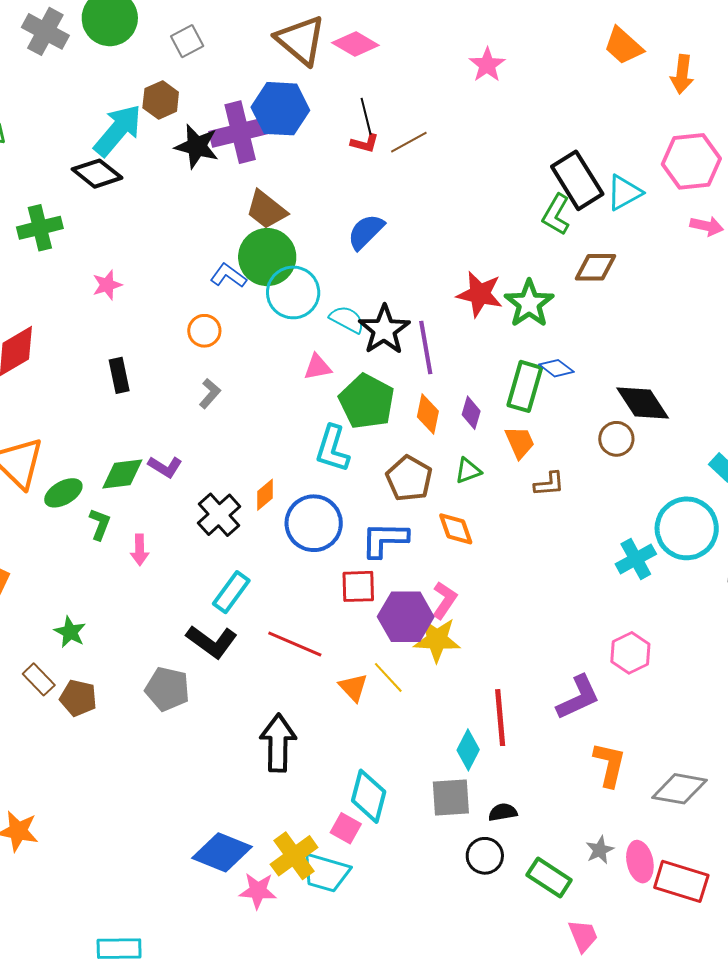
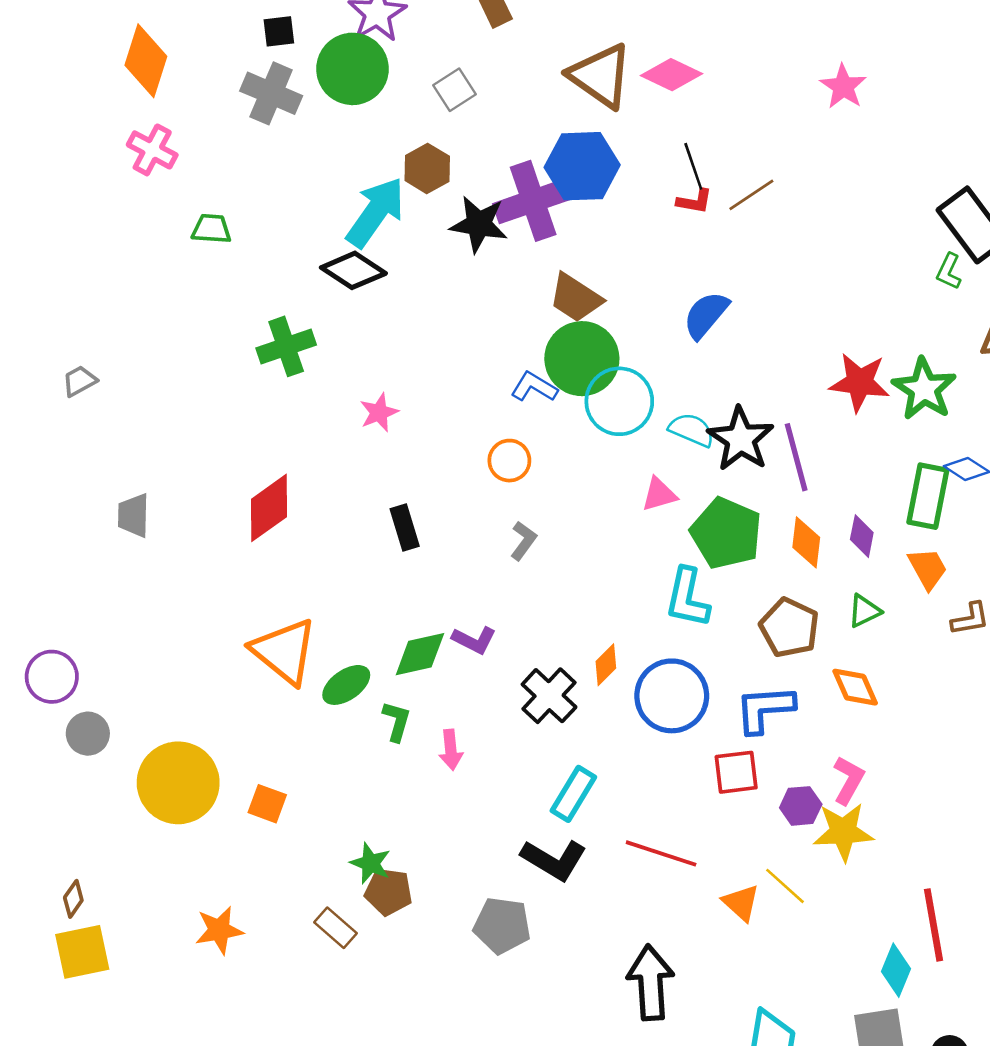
green L-shape: (556, 215) -> (949, 271), size x0.7
purple hexagon: (406, 617) -> (801, 806), size x0.6
brown pentagon: (78, 698) -> (389, 892), moved

